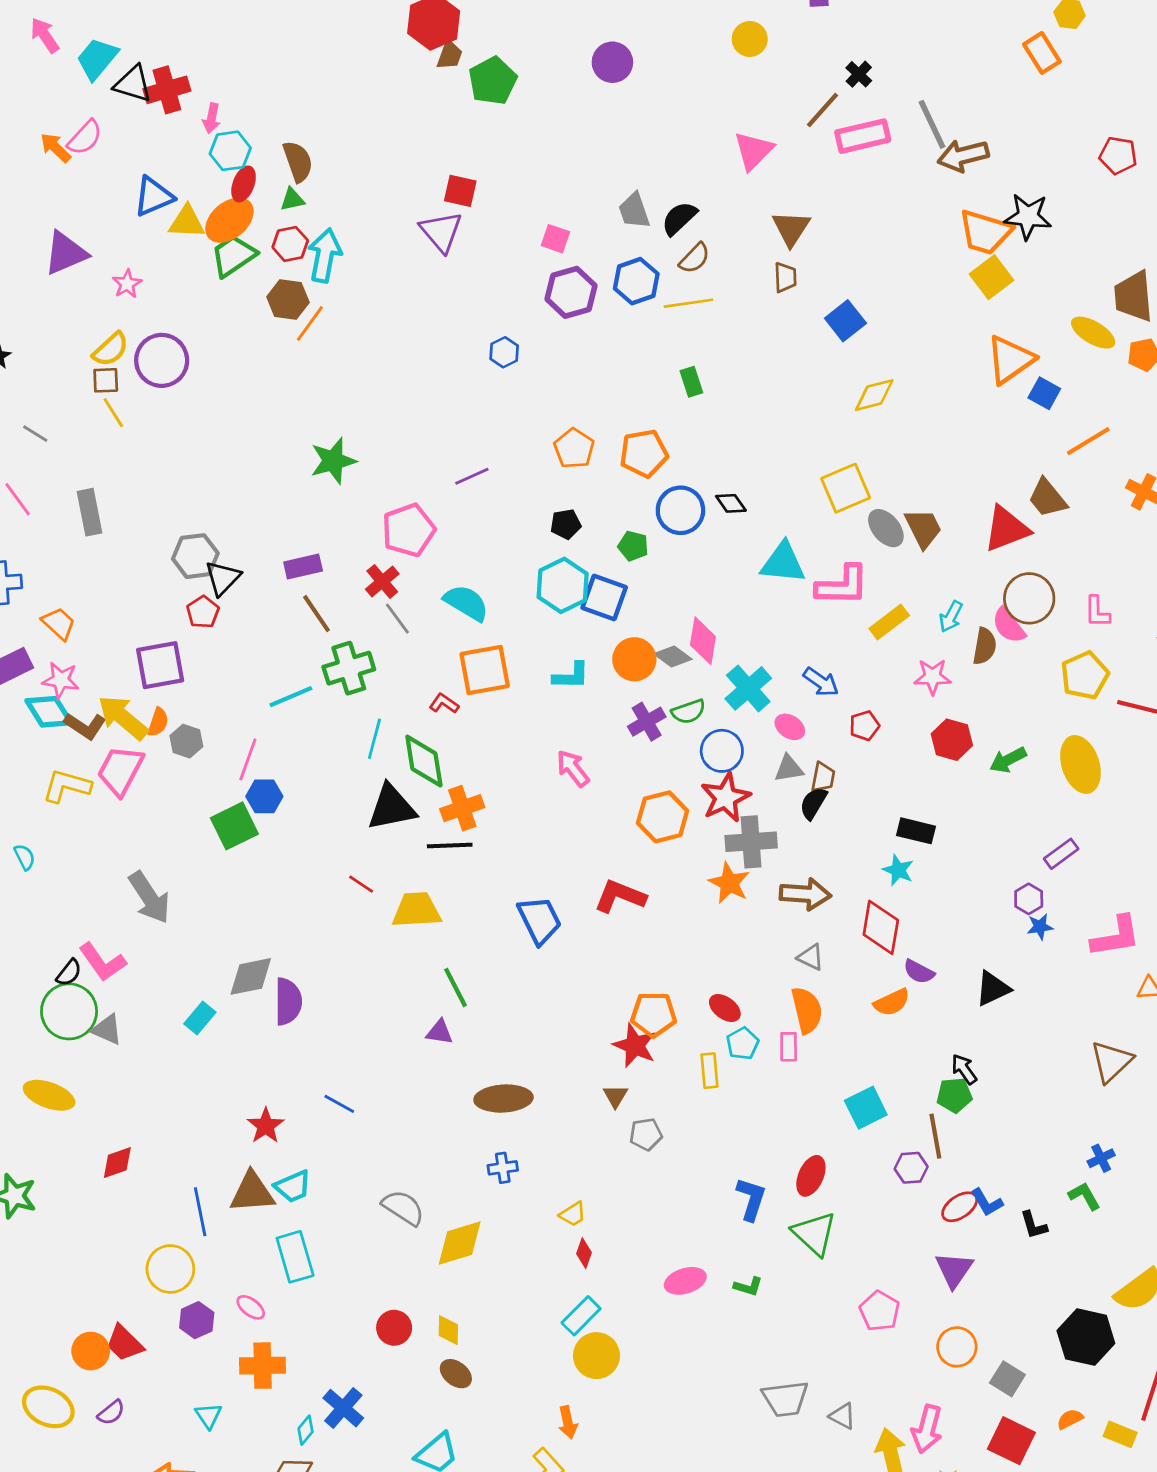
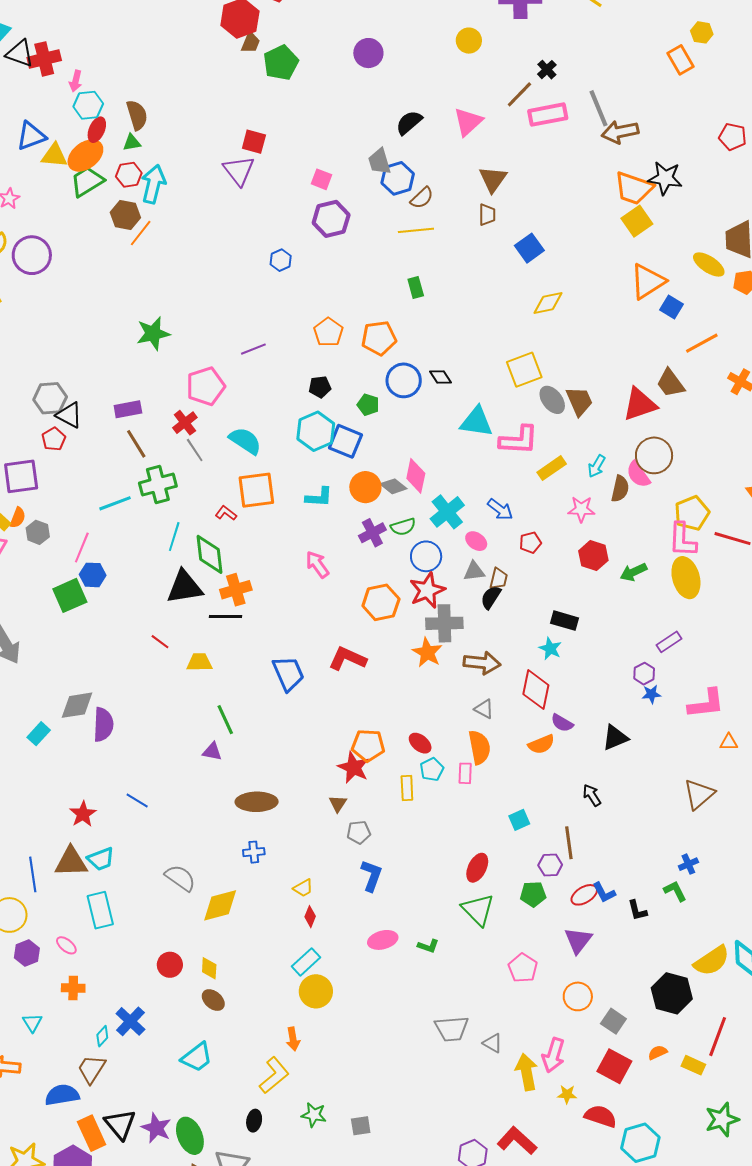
black semicircle: (679, 218) -> (409, 123), moved
blue hexagon: (636, 281) -> (398, 178), moved
black triangle: (223, 578) -> (69, 415), turned -48
pink L-shape: (1097, 612) -> (683, 540), moved, size x1.5
yellow trapezoid: (417, 910) -> (199, 662), size x0.7
green pentagon: (954, 1095) -> (533, 894), moved
cyan square: (866, 1108) -> (519, 820), size x0.7
blue L-shape: (751, 1199) -> (372, 876), moved
orange cross: (263, 1366) -> (73, 988), size x0.7

